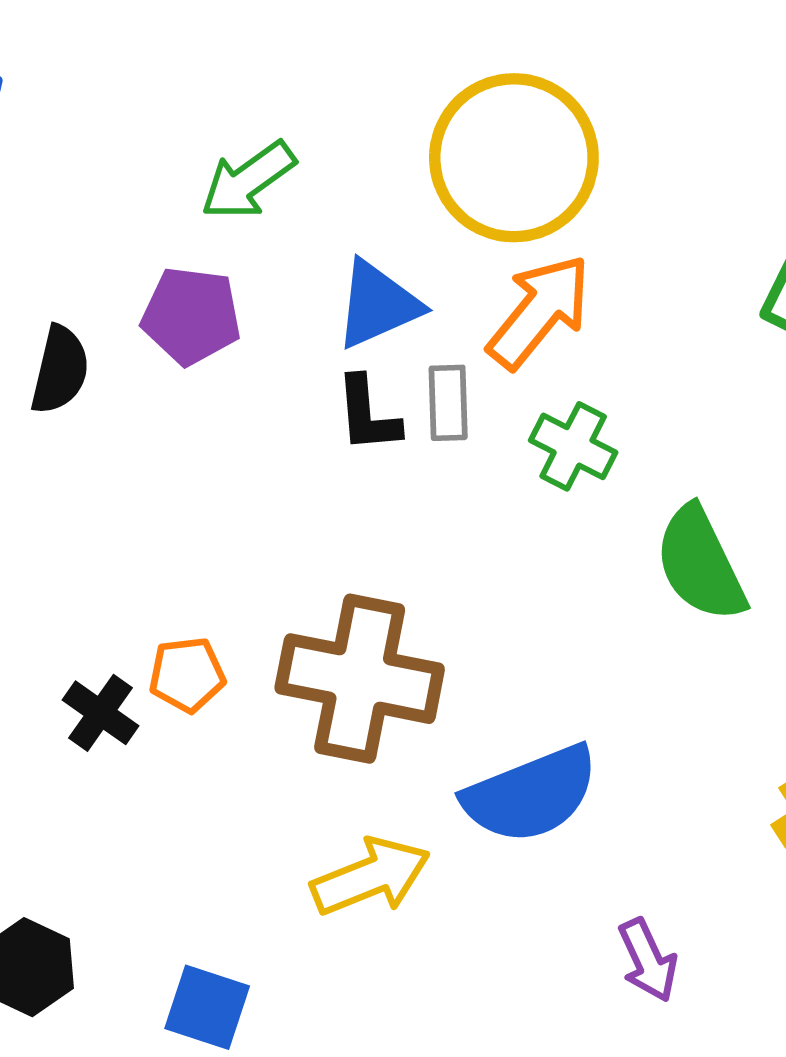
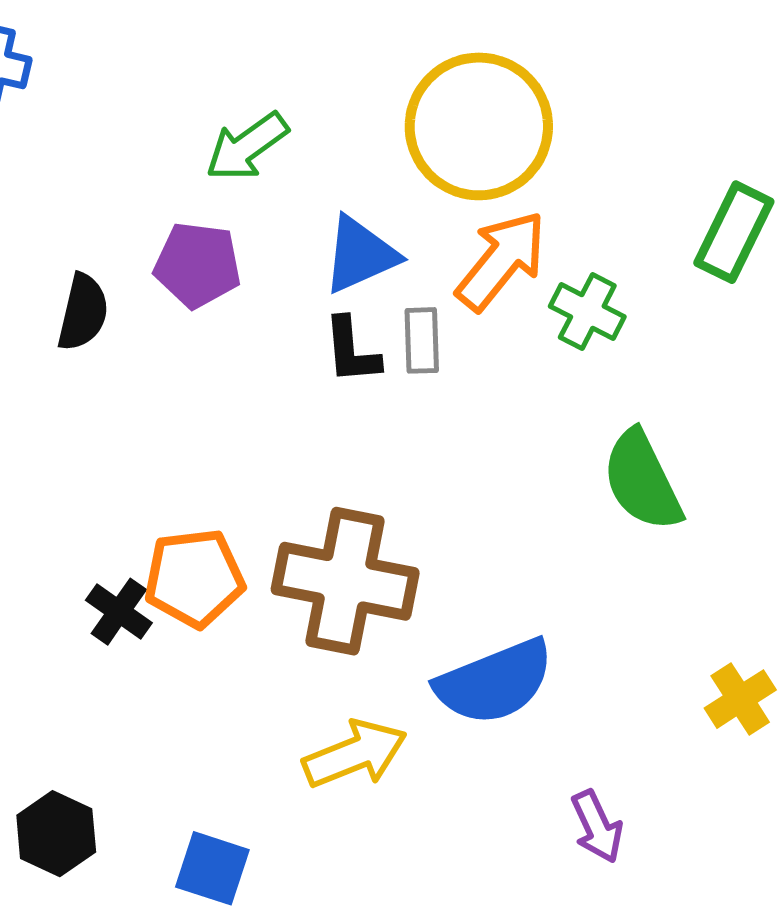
green cross: (573, 446) -> (587, 312), moved
orange pentagon: (187, 675) -> (194, 578), size x1.5

